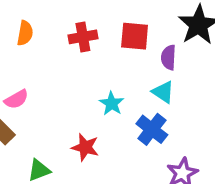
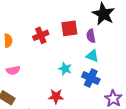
pink semicircle: (16, 99) -> (13, 70), moved, turned 32

